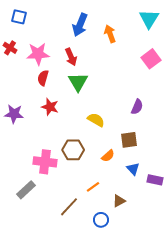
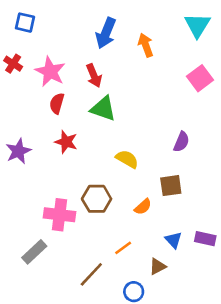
pink star: (38, 54) -> (50, 72), turned 30
green triangle: (78, 82) -> (103, 109), turned -40
purple star: (14, 114) -> (18, 151), turned -30
blue triangle: (133, 169) -> (173, 240), moved

